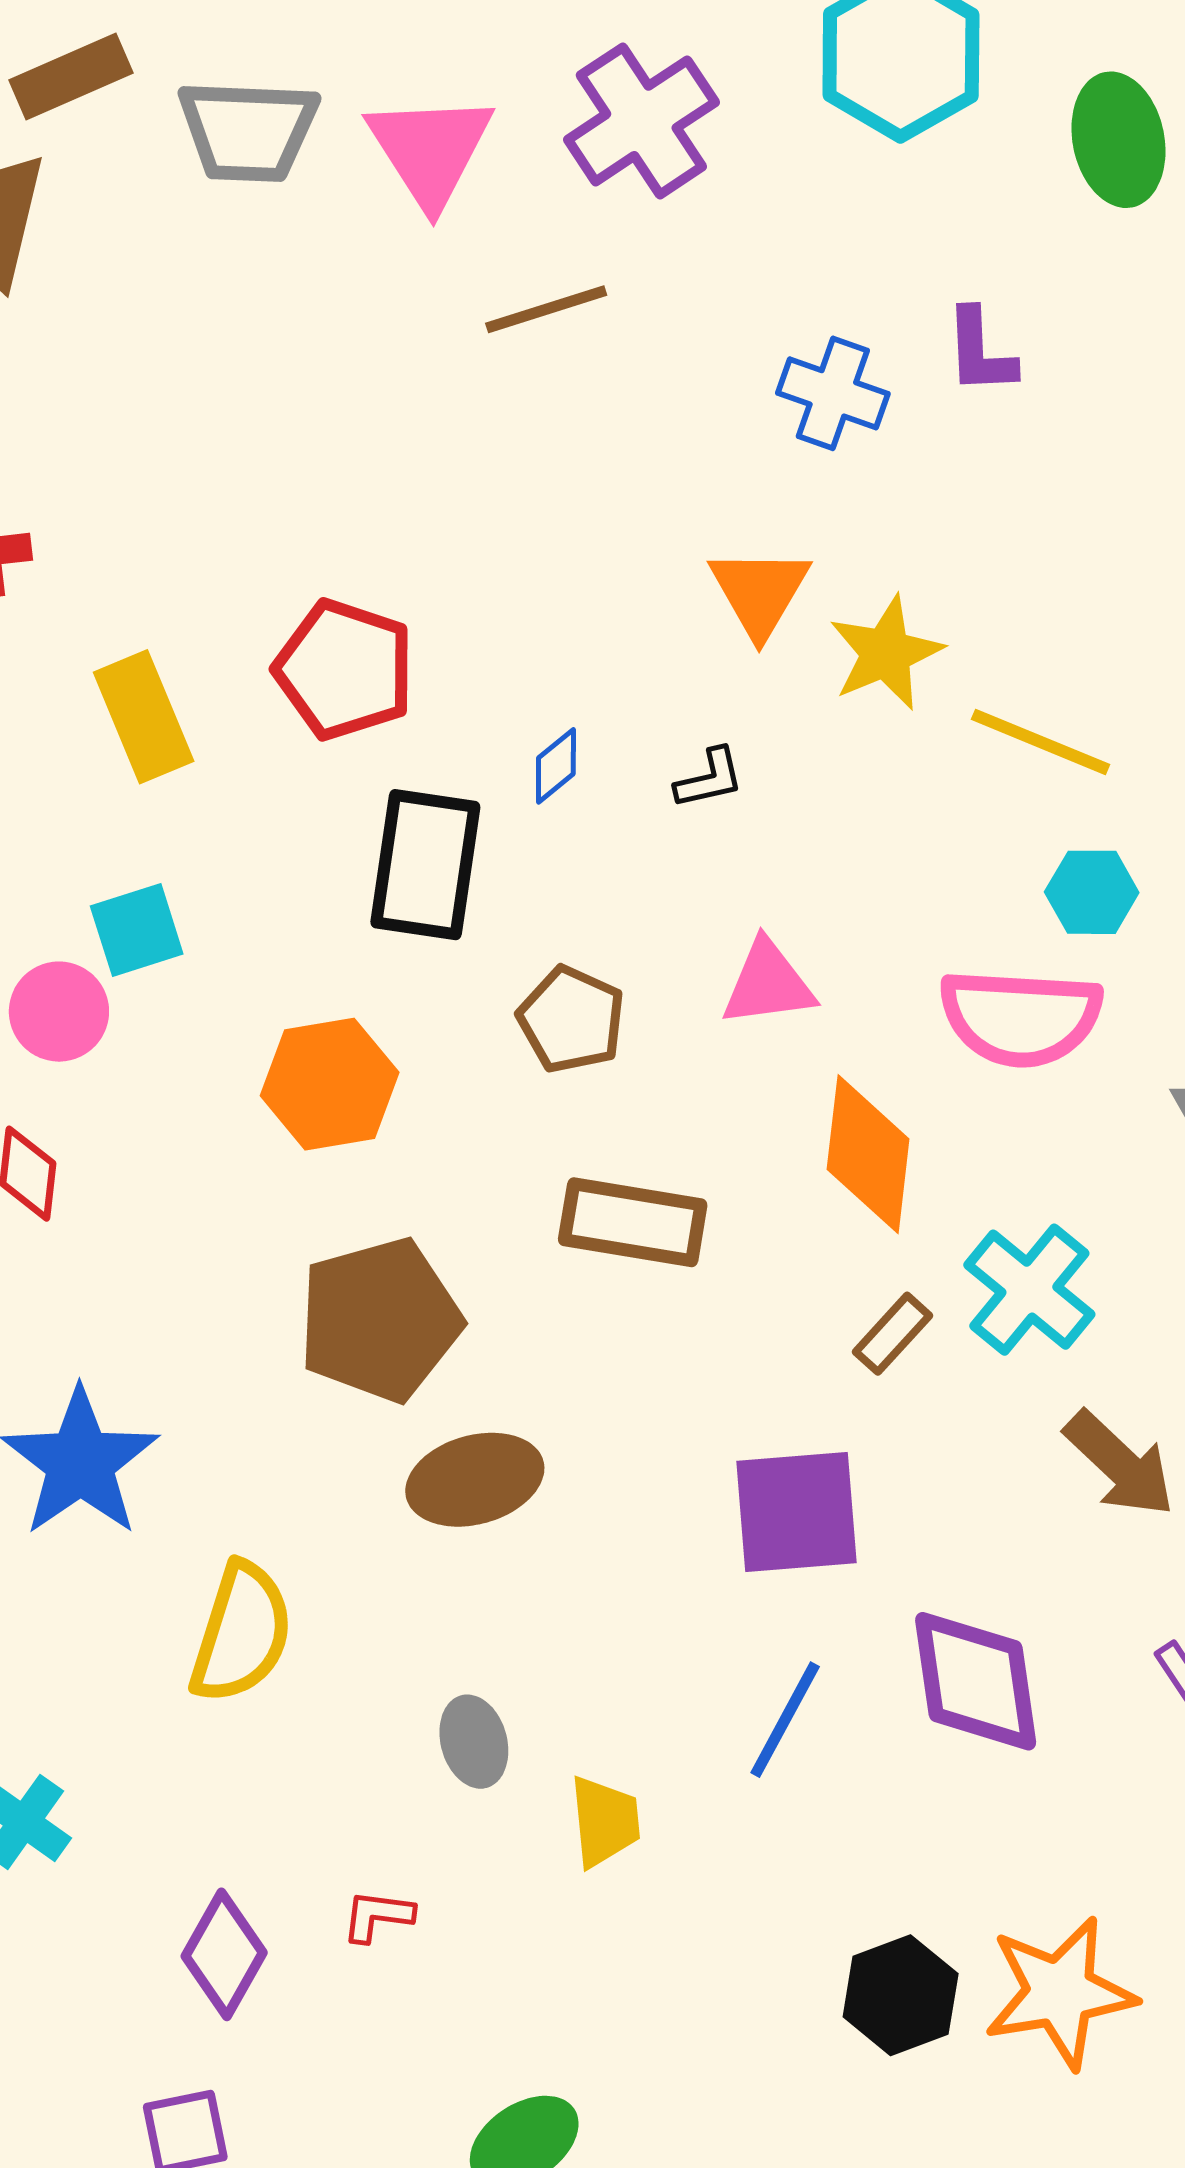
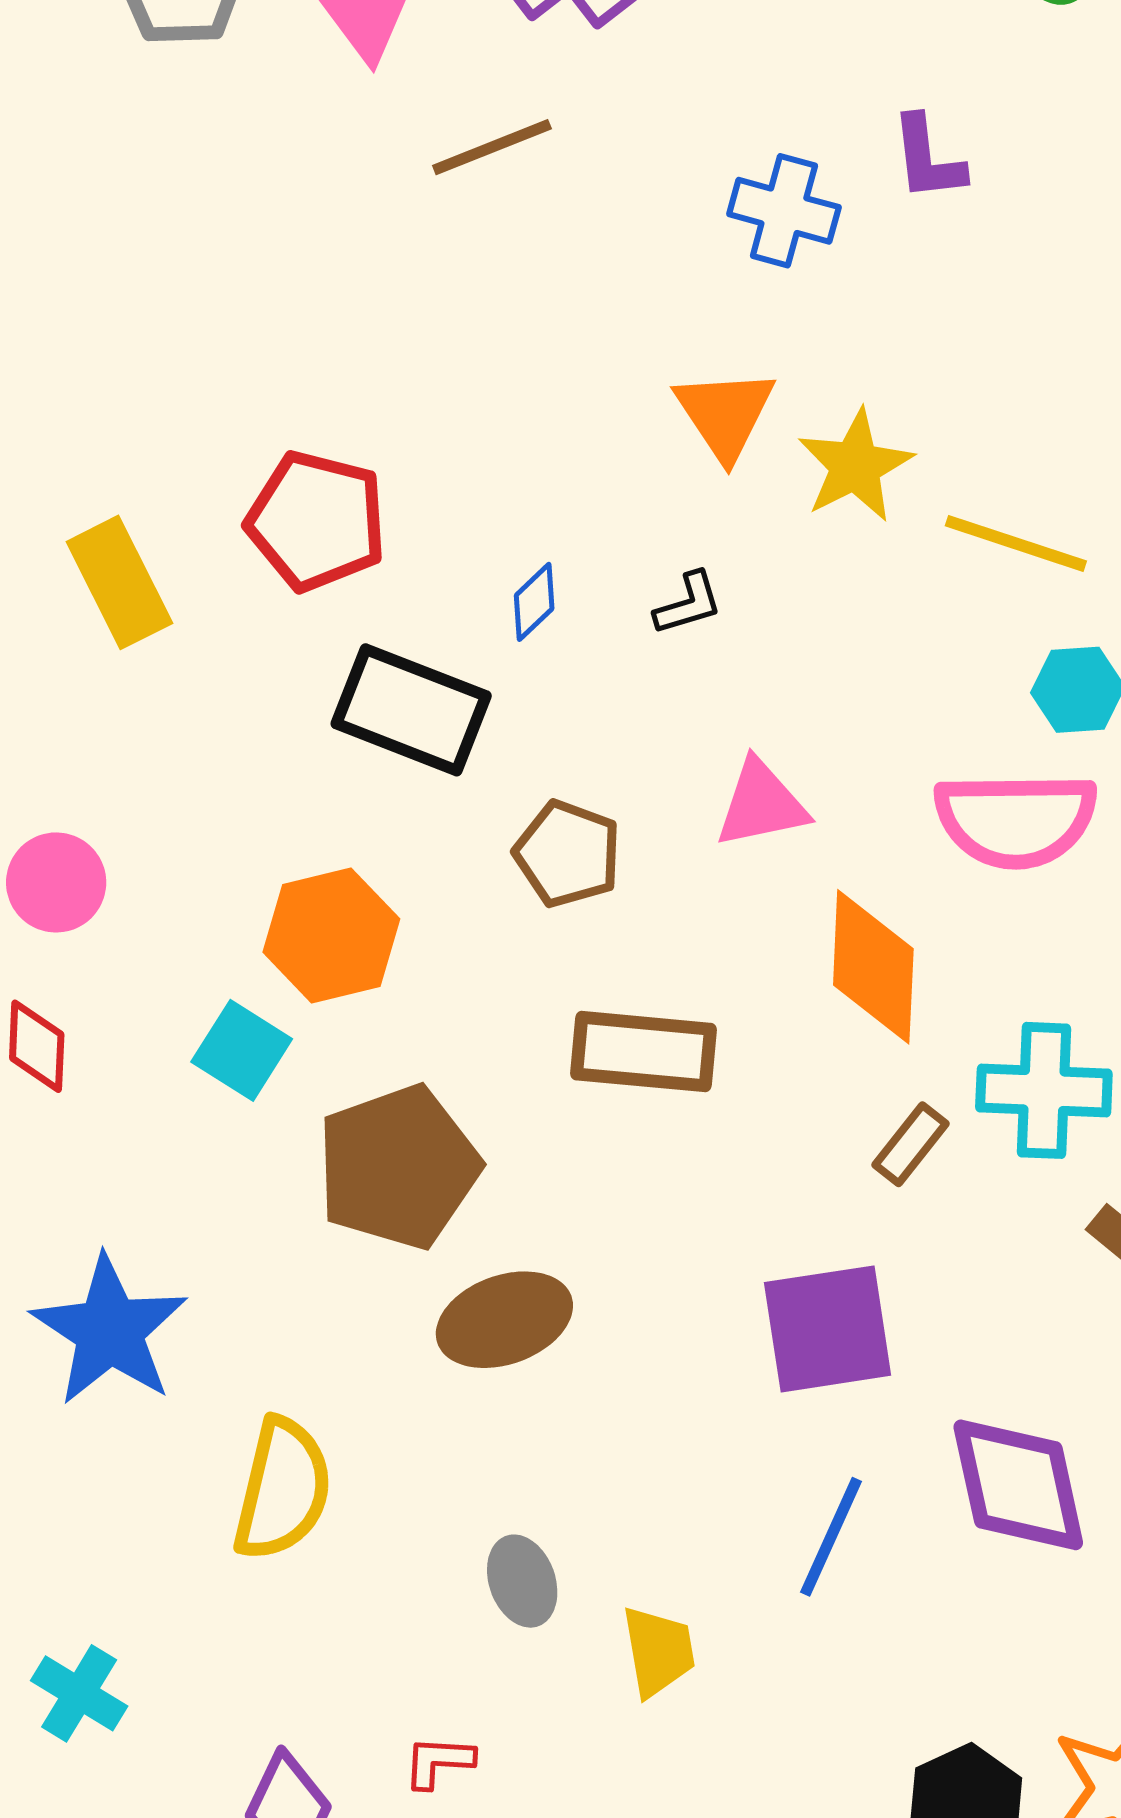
black rectangle: (425, 865) -> (411, 710), turned -73
cyan square: (137, 930) -> (242, 1050), moved, turned -36
cyan cross: (1029, 1290) -> (1044, 1090), turned -33

